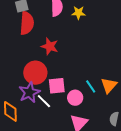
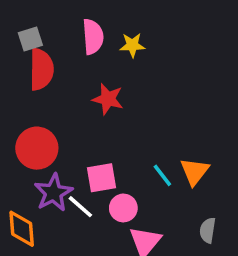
red star: (50, 46) -> (108, 99), moved
red circle: (35, 73) -> (37, 148), moved
pink circle: (75, 98) -> (123, 208), moved

